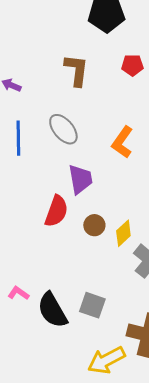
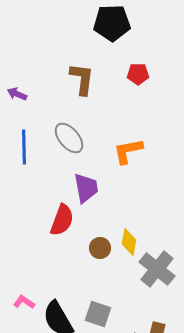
orange L-shape: (122, 142) -> (128, 151), turned 44
brown circle: (94, 225) -> (100, 248), moved
yellow diamond: (123, 233) -> (129, 242), turned -36

